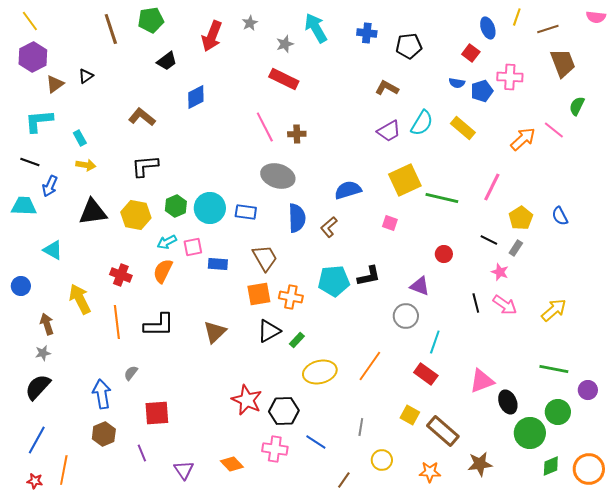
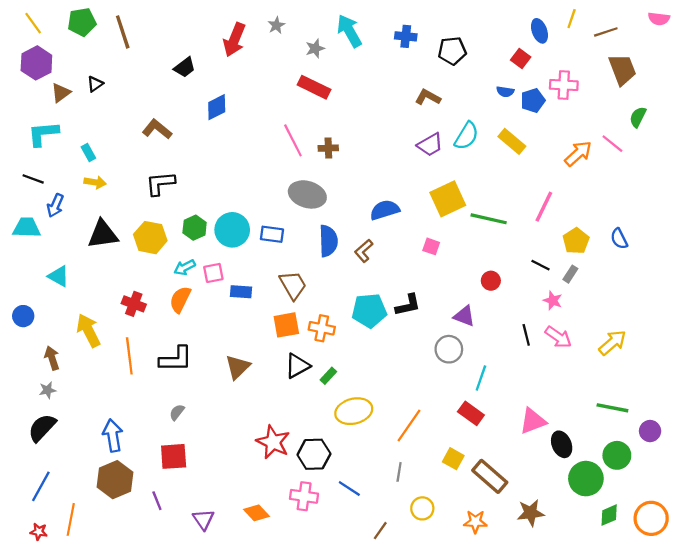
green pentagon: (151, 20) -> (82, 22), moved
orange line: (370, 366) -> (409, 426), moved
gray semicircle: (131, 373) -> (177, 412), moved
brown hexagon: (104, 434) -> (115, 480), size x1.4

